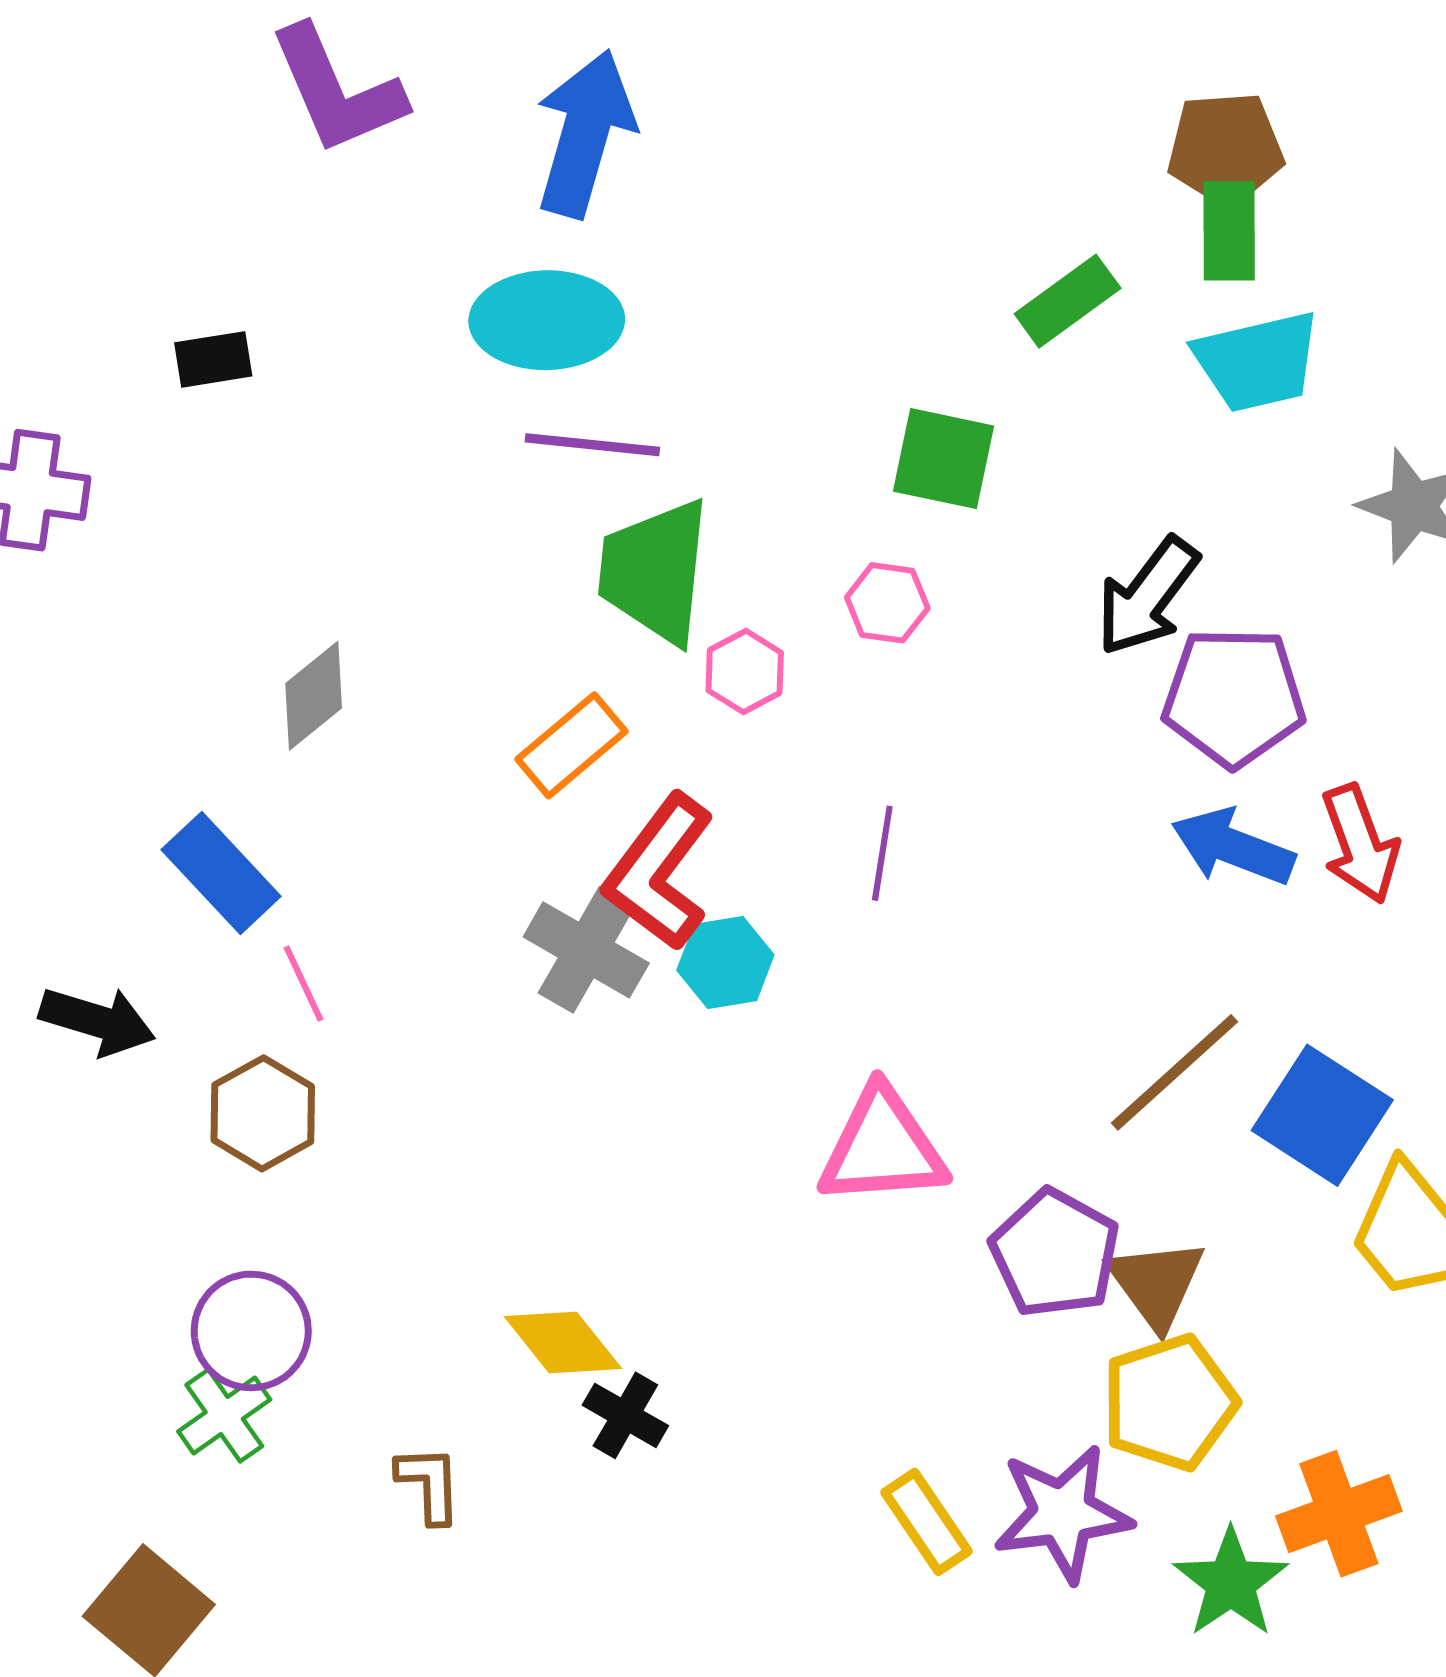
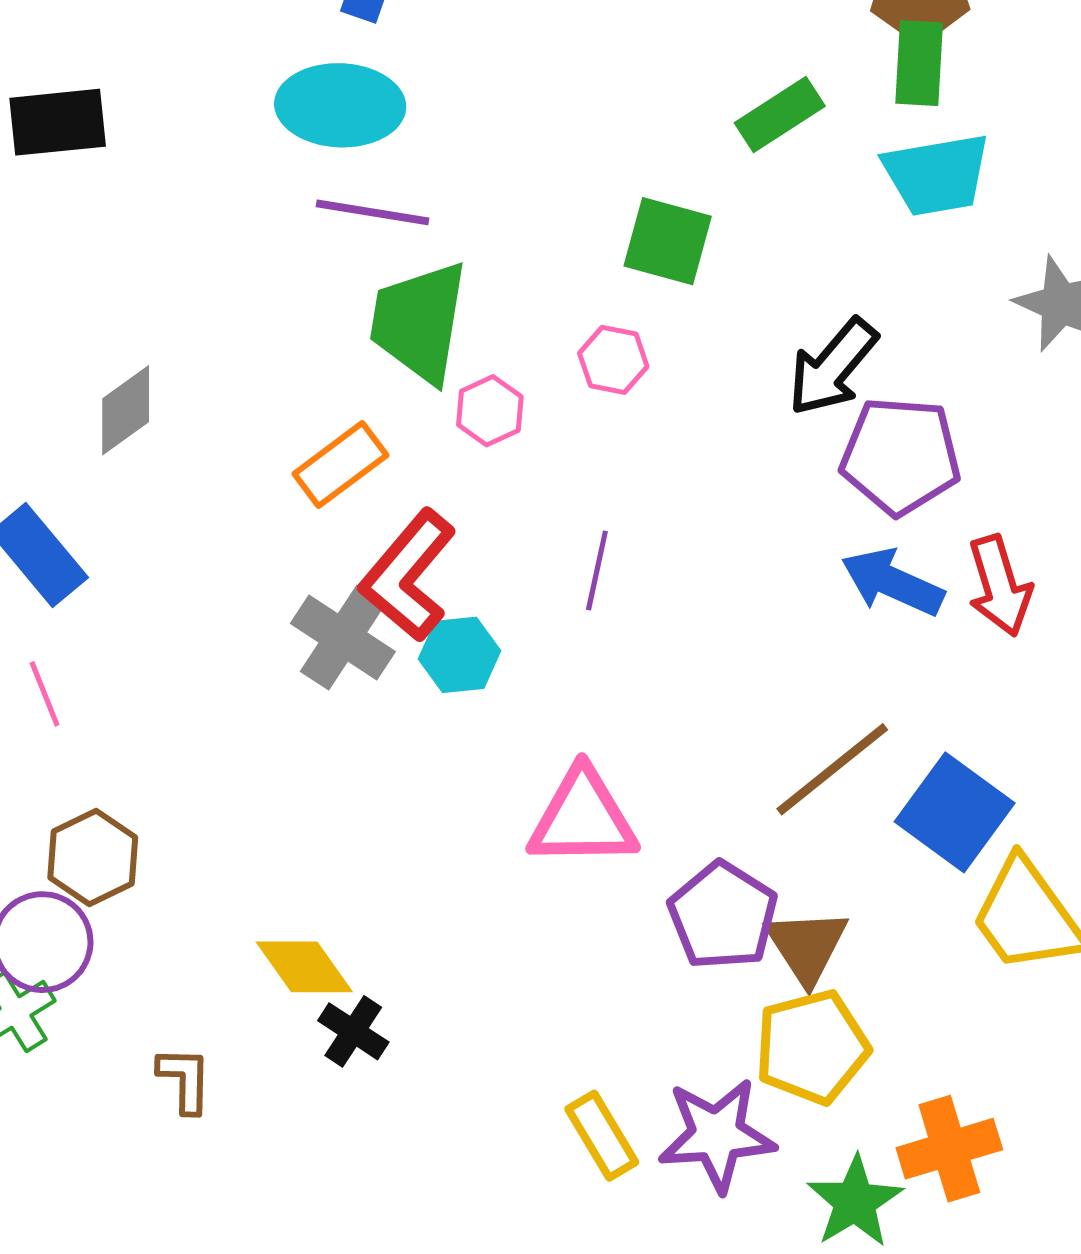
black rectangle: (213, 359) -> (58, 122), size x1.5
pink line: (304, 983) -> (45, 694), moved
brown hexagon: (263, 1113) -> (93, 857), moved

